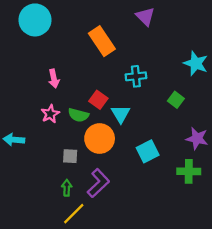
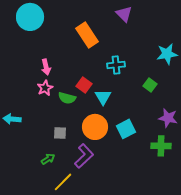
cyan star: (196, 63) -> (167, 54), turned -30
pink star: (50, 114) -> (45, 88), moved
orange circle: (100, 139) -> (95, 127), moved
green arrow: (67, 188) -> (48, 159), moved, turned 56

